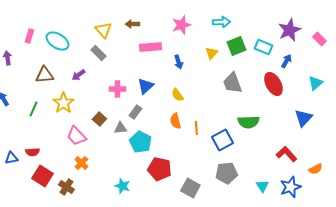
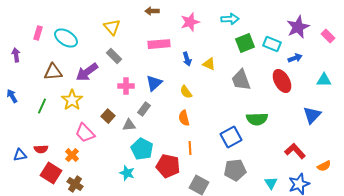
brown arrow: (132, 24) -> (152, 11), moved
gray rectangle: (98, 53) -> (114, 56), moved
yellow triangle: (211, 53) -> (209, 64), moved, turned -48
blue arrow: (286, 61) -> (295, 58), turned 40
purple arrow: (78, 75) -> (87, 72), size x1.6
cyan triangle: (315, 83) -> (324, 80), turned 42
orange line: (196, 128) -> (190, 148), moved
cyan pentagon: (140, 142) -> (142, 149), moved
orange cross: (81, 163) -> (72, 155), moved
cyan star: (122, 186) -> (127, 173), moved

